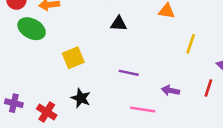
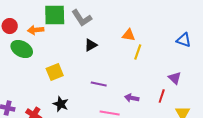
black triangle: (119, 24) -> (91, 45), turned -32
yellow line: (191, 44) -> (138, 52), moved

